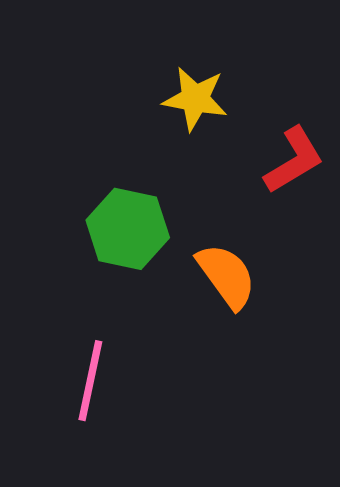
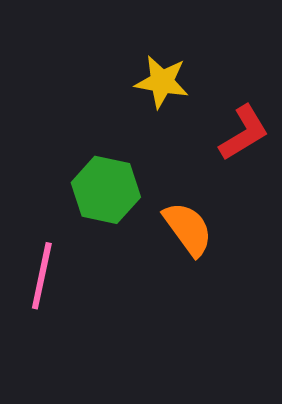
pink line: (90, 381) -> (42, 276), moved

